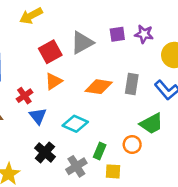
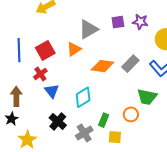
red square: (50, 52) -> (45, 50), moved
orange triangle: (54, 81) -> (74, 49), moved
gray rectangle: (132, 84) -> (130, 64), turned 36
cyan diamond: (75, 124) -> (83, 97), turned -55
green trapezoid: (151, 124) -> (147, 97), turned 40

